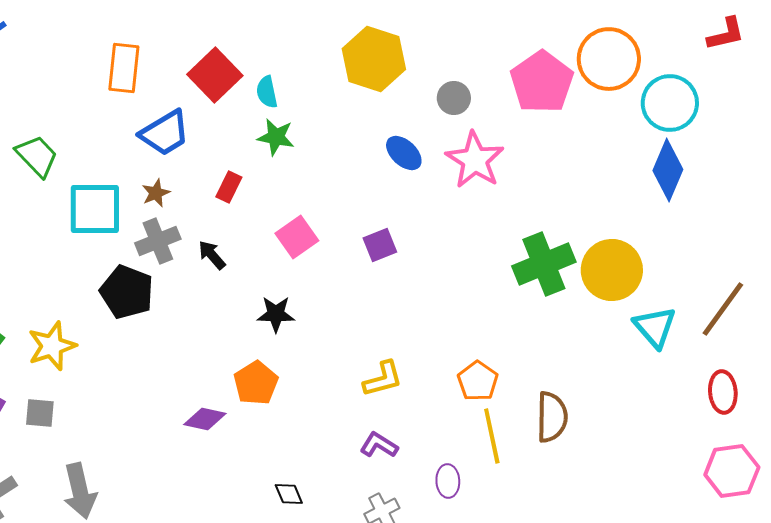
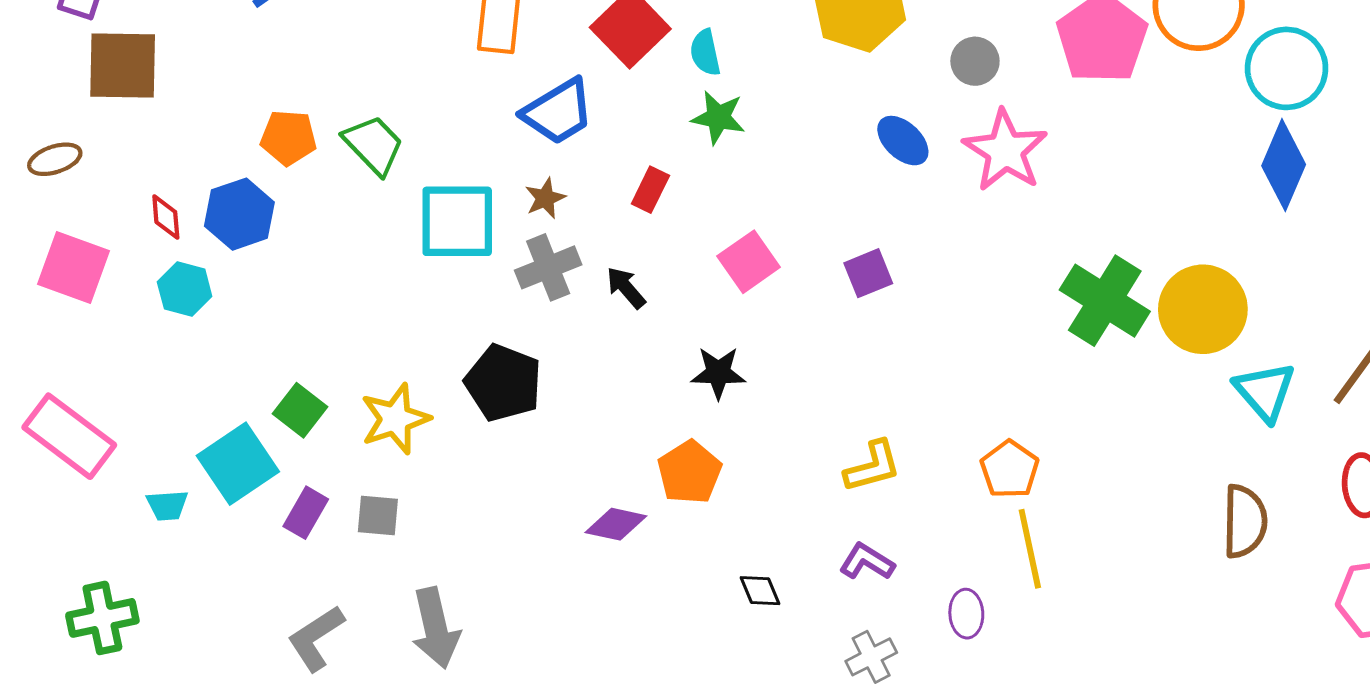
green cross: (544, 264) -> (1105, 301), turned -36
black pentagon: (127, 292) -> (503, 383), moved
brown semicircle: (552, 417) -> (1245, 521), moved
black diamond: (289, 494) -> (760, 591), moved

